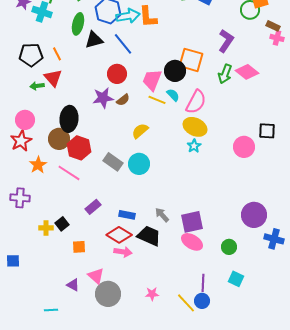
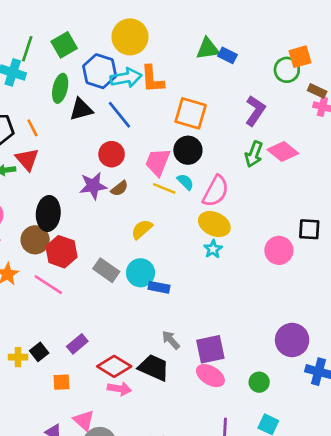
orange square: (191, 60) -> (191, 113), moved
purple rectangle: (93, 207) -> (77, 344), moved
blue rectangle: (127, 215) -> (159, 287), moved

